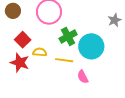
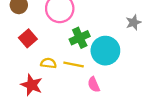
yellow semicircle: (40, 52) -> (48, 63), moved
red star: (20, 63) -> (32, 85), moved

